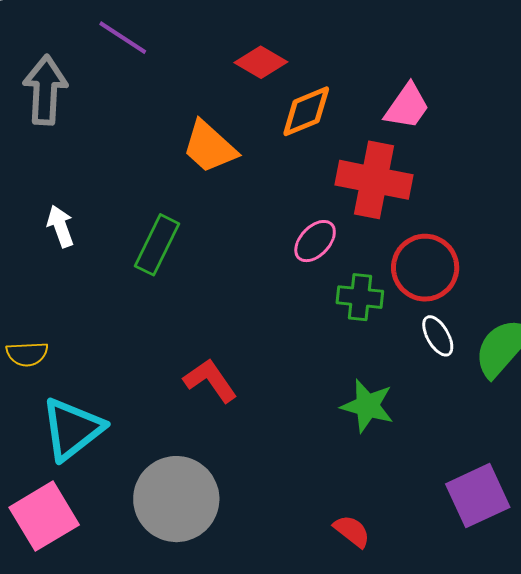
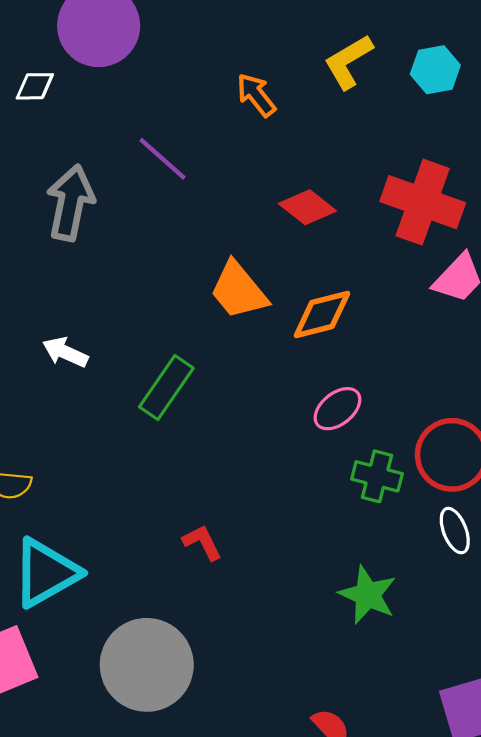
orange diamond: (306, 111) -> (322, 314), moved
red cross: (374, 180) -> (423, 202), moved
white arrow: (60, 226) -> (65, 352), turned -54
red L-shape: (210, 380) -> (202, 542), size x0.7

